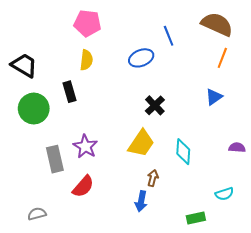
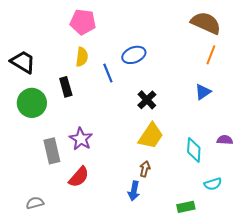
blue line: (169, 36) -> (108, 73), moved
yellow trapezoid: (141, 143) -> (151, 136), moved
cyan diamond: (183, 152) -> (194, 150), moved

